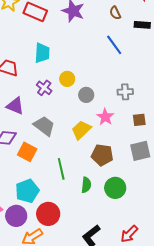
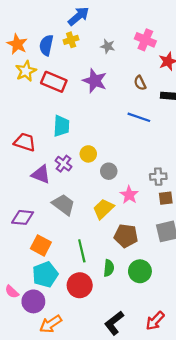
blue line: (114, 45) -> (139, 117), turned -35
gray cross: (125, 92) -> (158, 177), moved
purple triangle: (15, 106) -> (41, 174), moved
orange square: (27, 152) -> (41, 245), moved
red circle: (48, 214) -> (80, 285), moved

